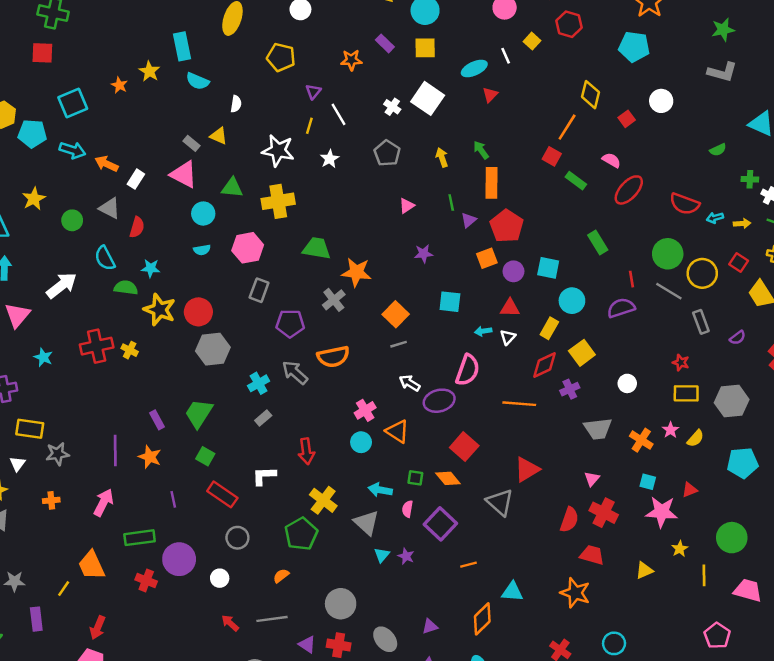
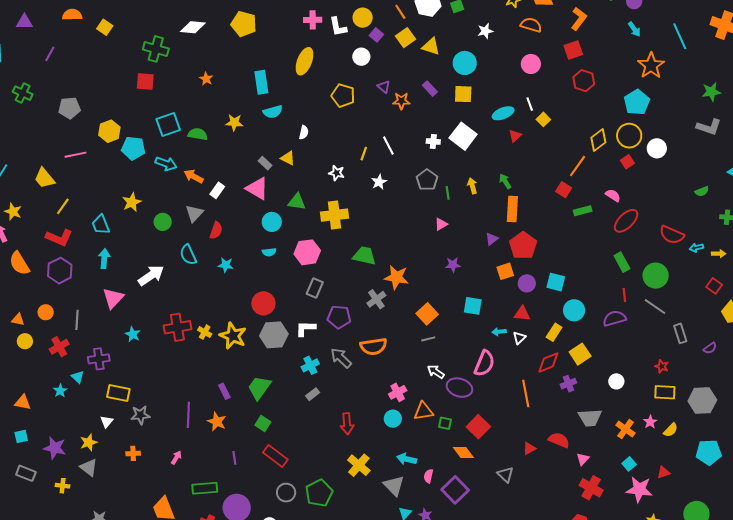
yellow square: (532, 41) -> (543, 119), moved
cyan pentagon: (634, 47) -> (637, 102), turned 30
yellow star: (149, 71) -> (234, 122), moved, turned -30
cyan semicircle: (198, 81) -> (273, 112), turned -42
orange star: (119, 85) -> (206, 79), moved
purple triangle: (313, 92) -> (384, 87), moved, turned -32
yellow diamond: (590, 95) -> (598, 140), turned 35
white cross: (392, 107) -> (433, 141), turned -32
white star: (278, 151) -> (337, 173), size x0.6
green rectangle: (576, 181) -> (583, 211), turned -54
green line: (451, 202) -> (448, 193), moved
gray triangle: (110, 208) -> (194, 213), turned 42
green rectangle: (598, 243) -> (622, 262), moved
yellow circle: (702, 273) -> (629, 136), moved
green semicircle: (126, 288) -> (198, 134), moved
yellow star: (159, 310) -> (233, 336), moved
purple ellipse: (439, 401) -> (459, 388), turned 30
orange line: (519, 404) -> (526, 394), turned 72
orange triangle: (397, 431) -> (423, 411), turned -45
red triangle: (527, 469) -> (529, 448), size x0.6
white L-shape: (264, 476) -> (306, 328), moved
green square: (415, 478) -> (445, 423), moved
cyan square: (648, 482) -> (629, 464), turned 32
pink arrow: (103, 502) -> (176, 457), size x0.6
gray triangle: (500, 502) -> (505, 475), size x0.7
red semicircle: (569, 520) -> (559, 440), moved, turned -90
green pentagon: (301, 534) -> (319, 493), moved

